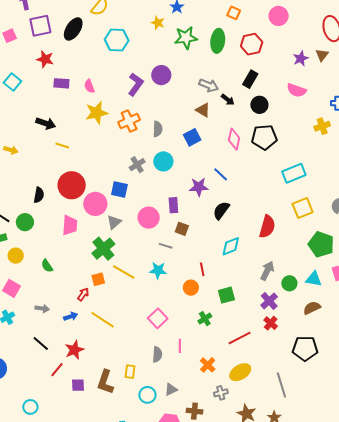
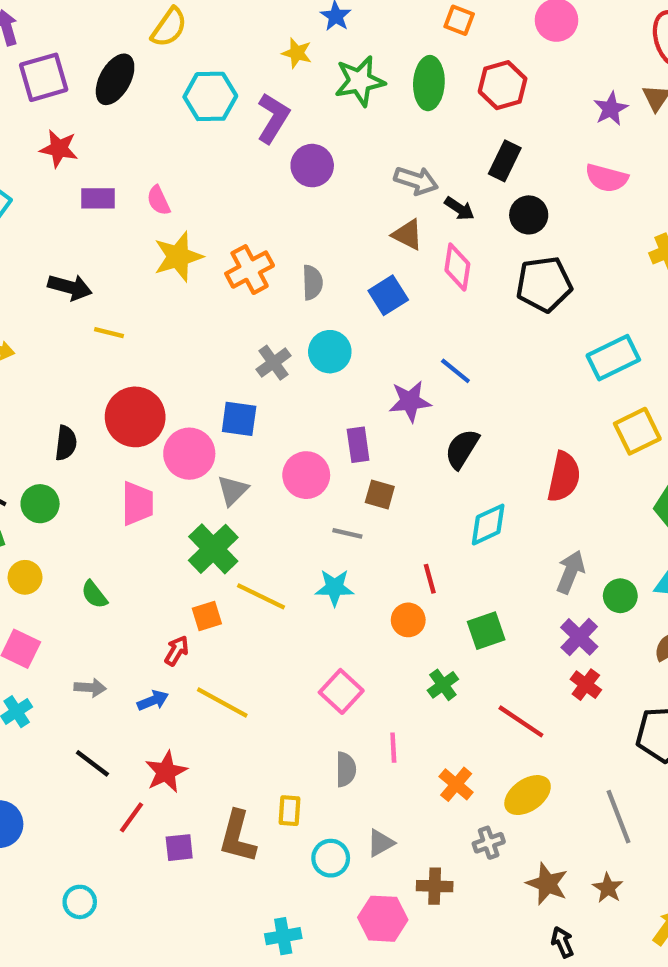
purple L-shape: (136, 84) -> (273, 118), moved
pink diamond: (234, 139) -> (457, 267), moved
red line: (240, 338) -> (521, 721), turned 65

